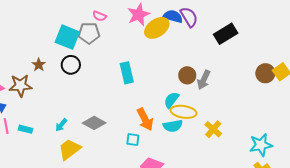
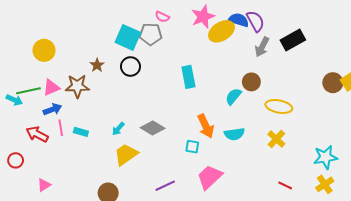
gray arrow: (204, 80) -> (262, 47), moved
cyan semicircle: (171, 100) -> (233, 96), moved
yellow ellipse: (184, 112) -> (279, 107), moved

